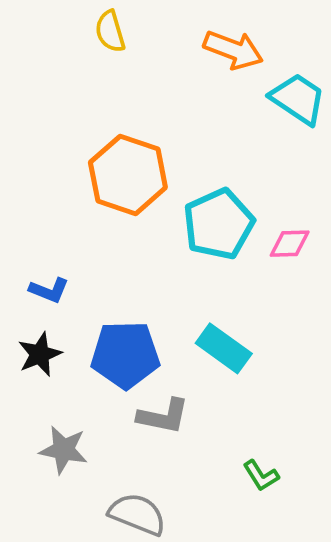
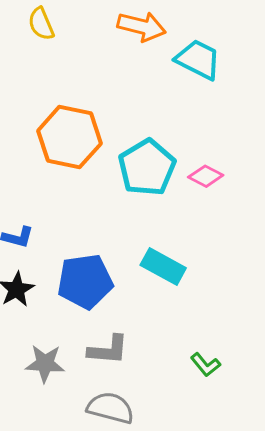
pink diamond: (290, 244) -> (206, 176), turned 36
gray L-shape: (163, 416) -> (108, 350), moved

